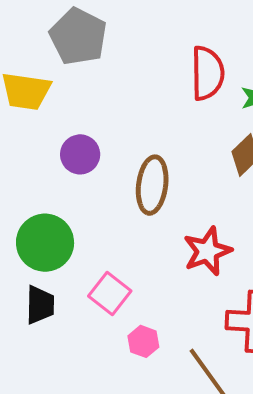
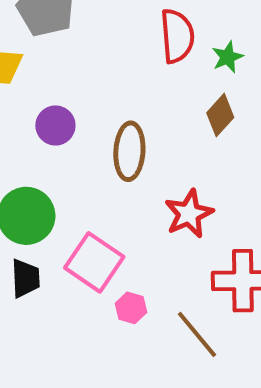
pink square: (110, 294) -> (94, 262), size x1.4

